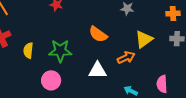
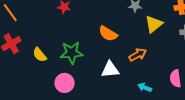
yellow triangle: (144, 39) -> (154, 24), moved
yellow semicircle: (28, 50) -> (40, 55), turned -42

